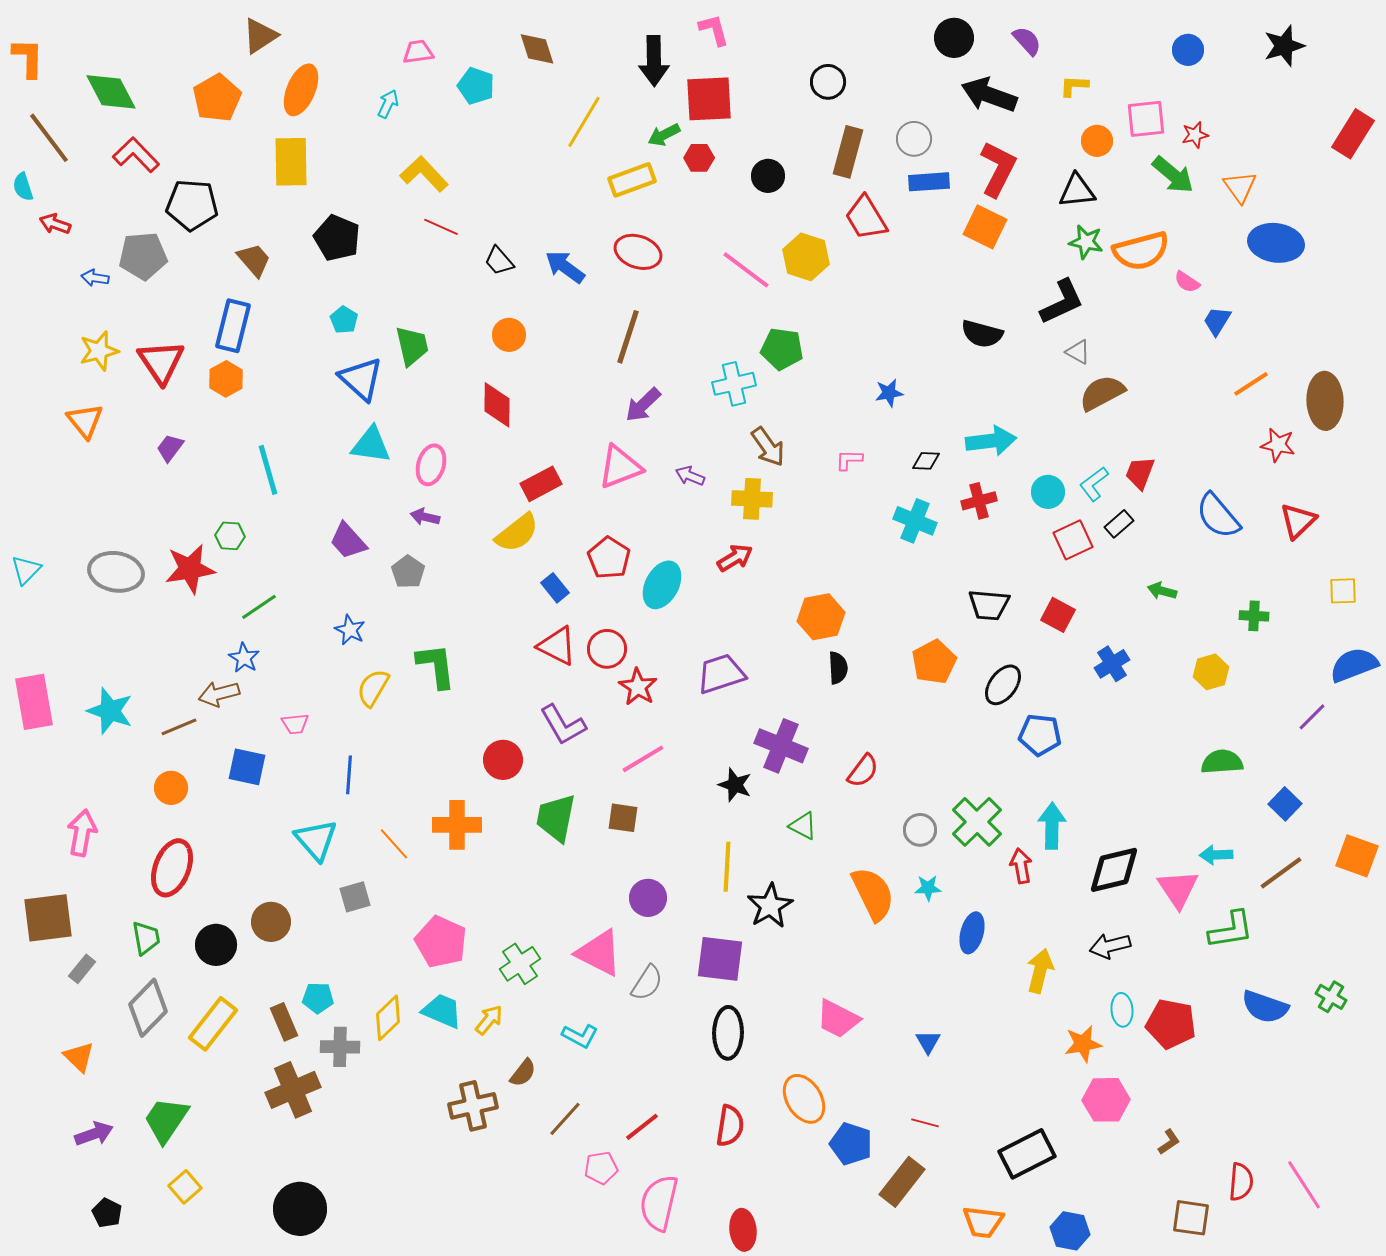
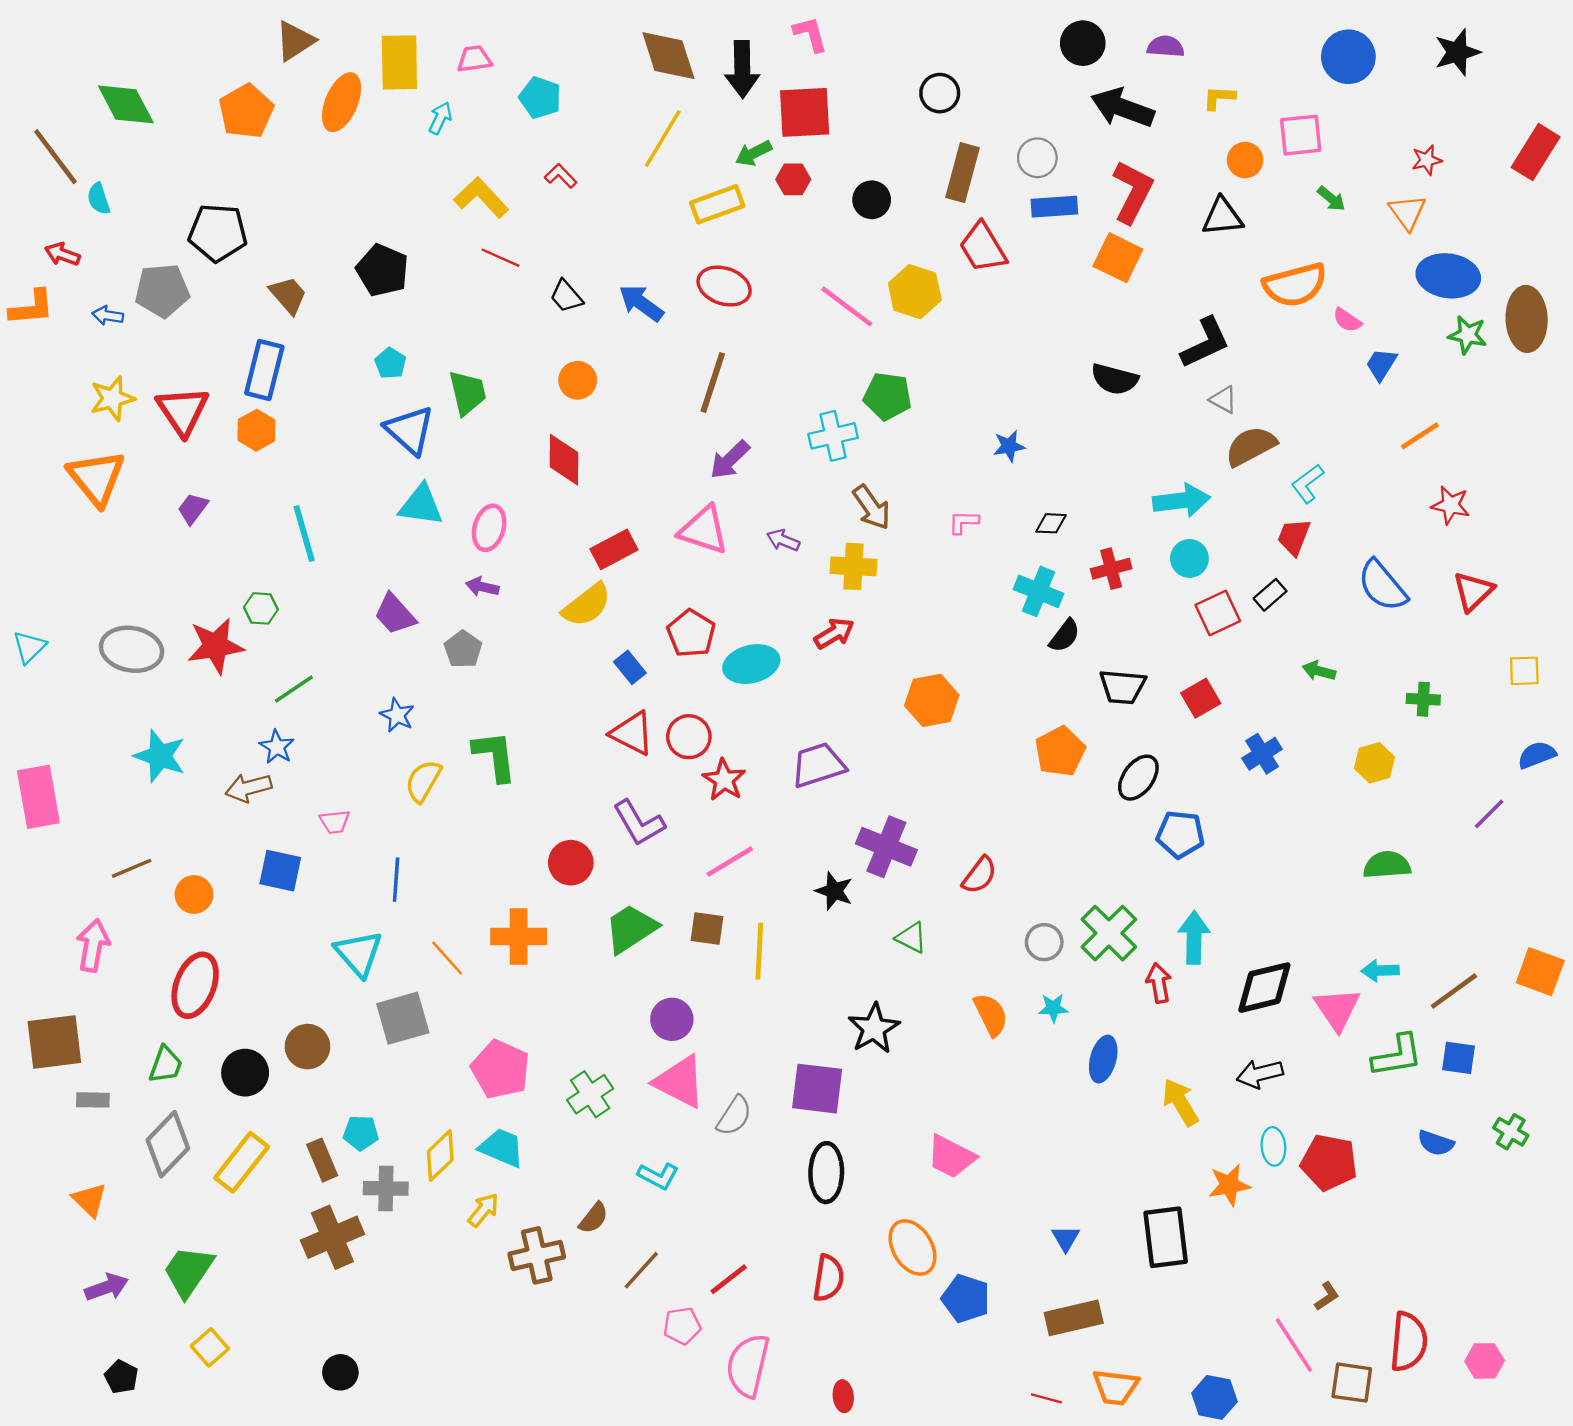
purple semicircle: (1027, 41) -> (1166, 47), turned -44
brown diamond: (537, 49) -> (668, 56), moved, size x1.4
blue circle: (1188, 50) -> (1348, 57), size x1.5
orange L-shape: (28, 58) -> (32, 308), moved, turned 84
red star: (1195, 135) -> (1427, 160), moved
red L-shape: (136, 155) -> (561, 176), moved, size x0.6
yellow rectangle: (291, 162) -> (399, 62), moved
green arrow: (1173, 175) -> (1331, 199), size x0.6
cyan semicircle: (23, 187) -> (99, 199), moved
green star: (1086, 242) -> (1468, 335), moved
brown ellipse: (1325, 401) -> (1527, 319), moved
orange triangle: (85, 421) -> (96, 478), size x1.4
cyan arrow: (991, 441) -> (1182, 501), moved
pink triangle: (620, 467) -> (704, 530), turned 39
cyan L-shape: (1094, 484) -> (1308, 484), moved
cyan ellipse: (662, 585) -> (751, 664), turned 48
red square: (1058, 615) -> (1201, 698), turned 32
blue semicircle: (1354, 665) -> (1537, 755), size x0.7
black semicircle: (838, 668) -> (1065, 636), moved, turned 40
cyan star: (110, 711) -> (160, 756), moved
brown line: (179, 727) -> (132, 868), moved
blue square: (1285, 804) -> (1458, 1058), moved, turned -36
green trapezoid: (556, 818) -> (631, 929), turned 46
yellow line: (727, 867) -> (759, 951), moved
orange semicircle: (873, 894) -> (991, 1015), size x0.7
gray square: (355, 897) -> (403, 1018), size x1.5
purple circle: (648, 898) -> (672, 1019), moved
green trapezoid: (146, 938) -> (166, 1065), turned 30
gray rectangle: (82, 969) -> (93, 1100), turned 52
yellow arrow: (1040, 971) -> (1180, 1102), turned -45
blue semicircle: (1265, 1007) -> (1436, 1143), size x0.7
yellow arrow: (489, 1020) -> (483, 1210), moved
blue triangle: (928, 1042) -> (1066, 1238), moved
pink hexagon: (1106, 1100) -> (1485, 1361), moved, size x0.7
red line: (925, 1123) -> (1046, 1398), moved
black rectangle: (1027, 1154) -> (1166, 1237), moved, turned -70
brown rectangle: (902, 1182) -> (1074, 1318), moved, turned 39
red semicircle: (1241, 1182) -> (1409, 1342), size x1.4
pink line: (1304, 1185) -> (1294, 1345), moved
black circle: (300, 1209) -> (340, 1372), size x0.6
red ellipse: (743, 1230) -> (843, 1396), size x0.7

